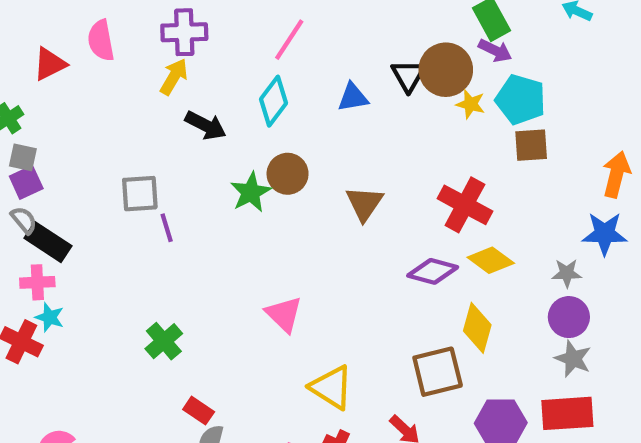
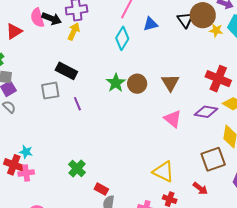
blue triangle: (353, 97) -> (150, 24), moved
black arrow: (206, 125) -> (52, 19), moved
brown circle: (288, 174) -> (137, 84), moved
gray square: (140, 194) -> (50, 91), moved
black rectangle: (48, 242) -> (66, 71), moved
pink cross: (37, 282) -> (26, 173), moved
pink triangle: (284, 314) -> (173, 119), moved
green cross: (164, 341) -> (77, 168), moved

